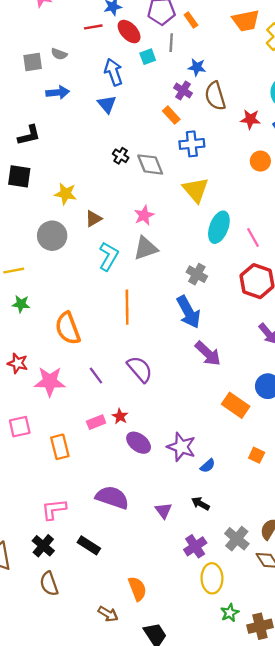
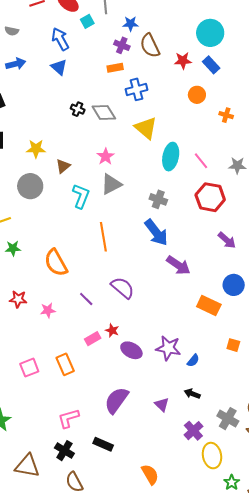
orange rectangle: (171, 115) -> (115, 68), turned -49
pink star: (50, 382) -> (48, 310), size x0.6
pink square: (20, 427) -> (29, 368), moved
purple semicircle: (112, 497) -> (116, 400), turned -64

